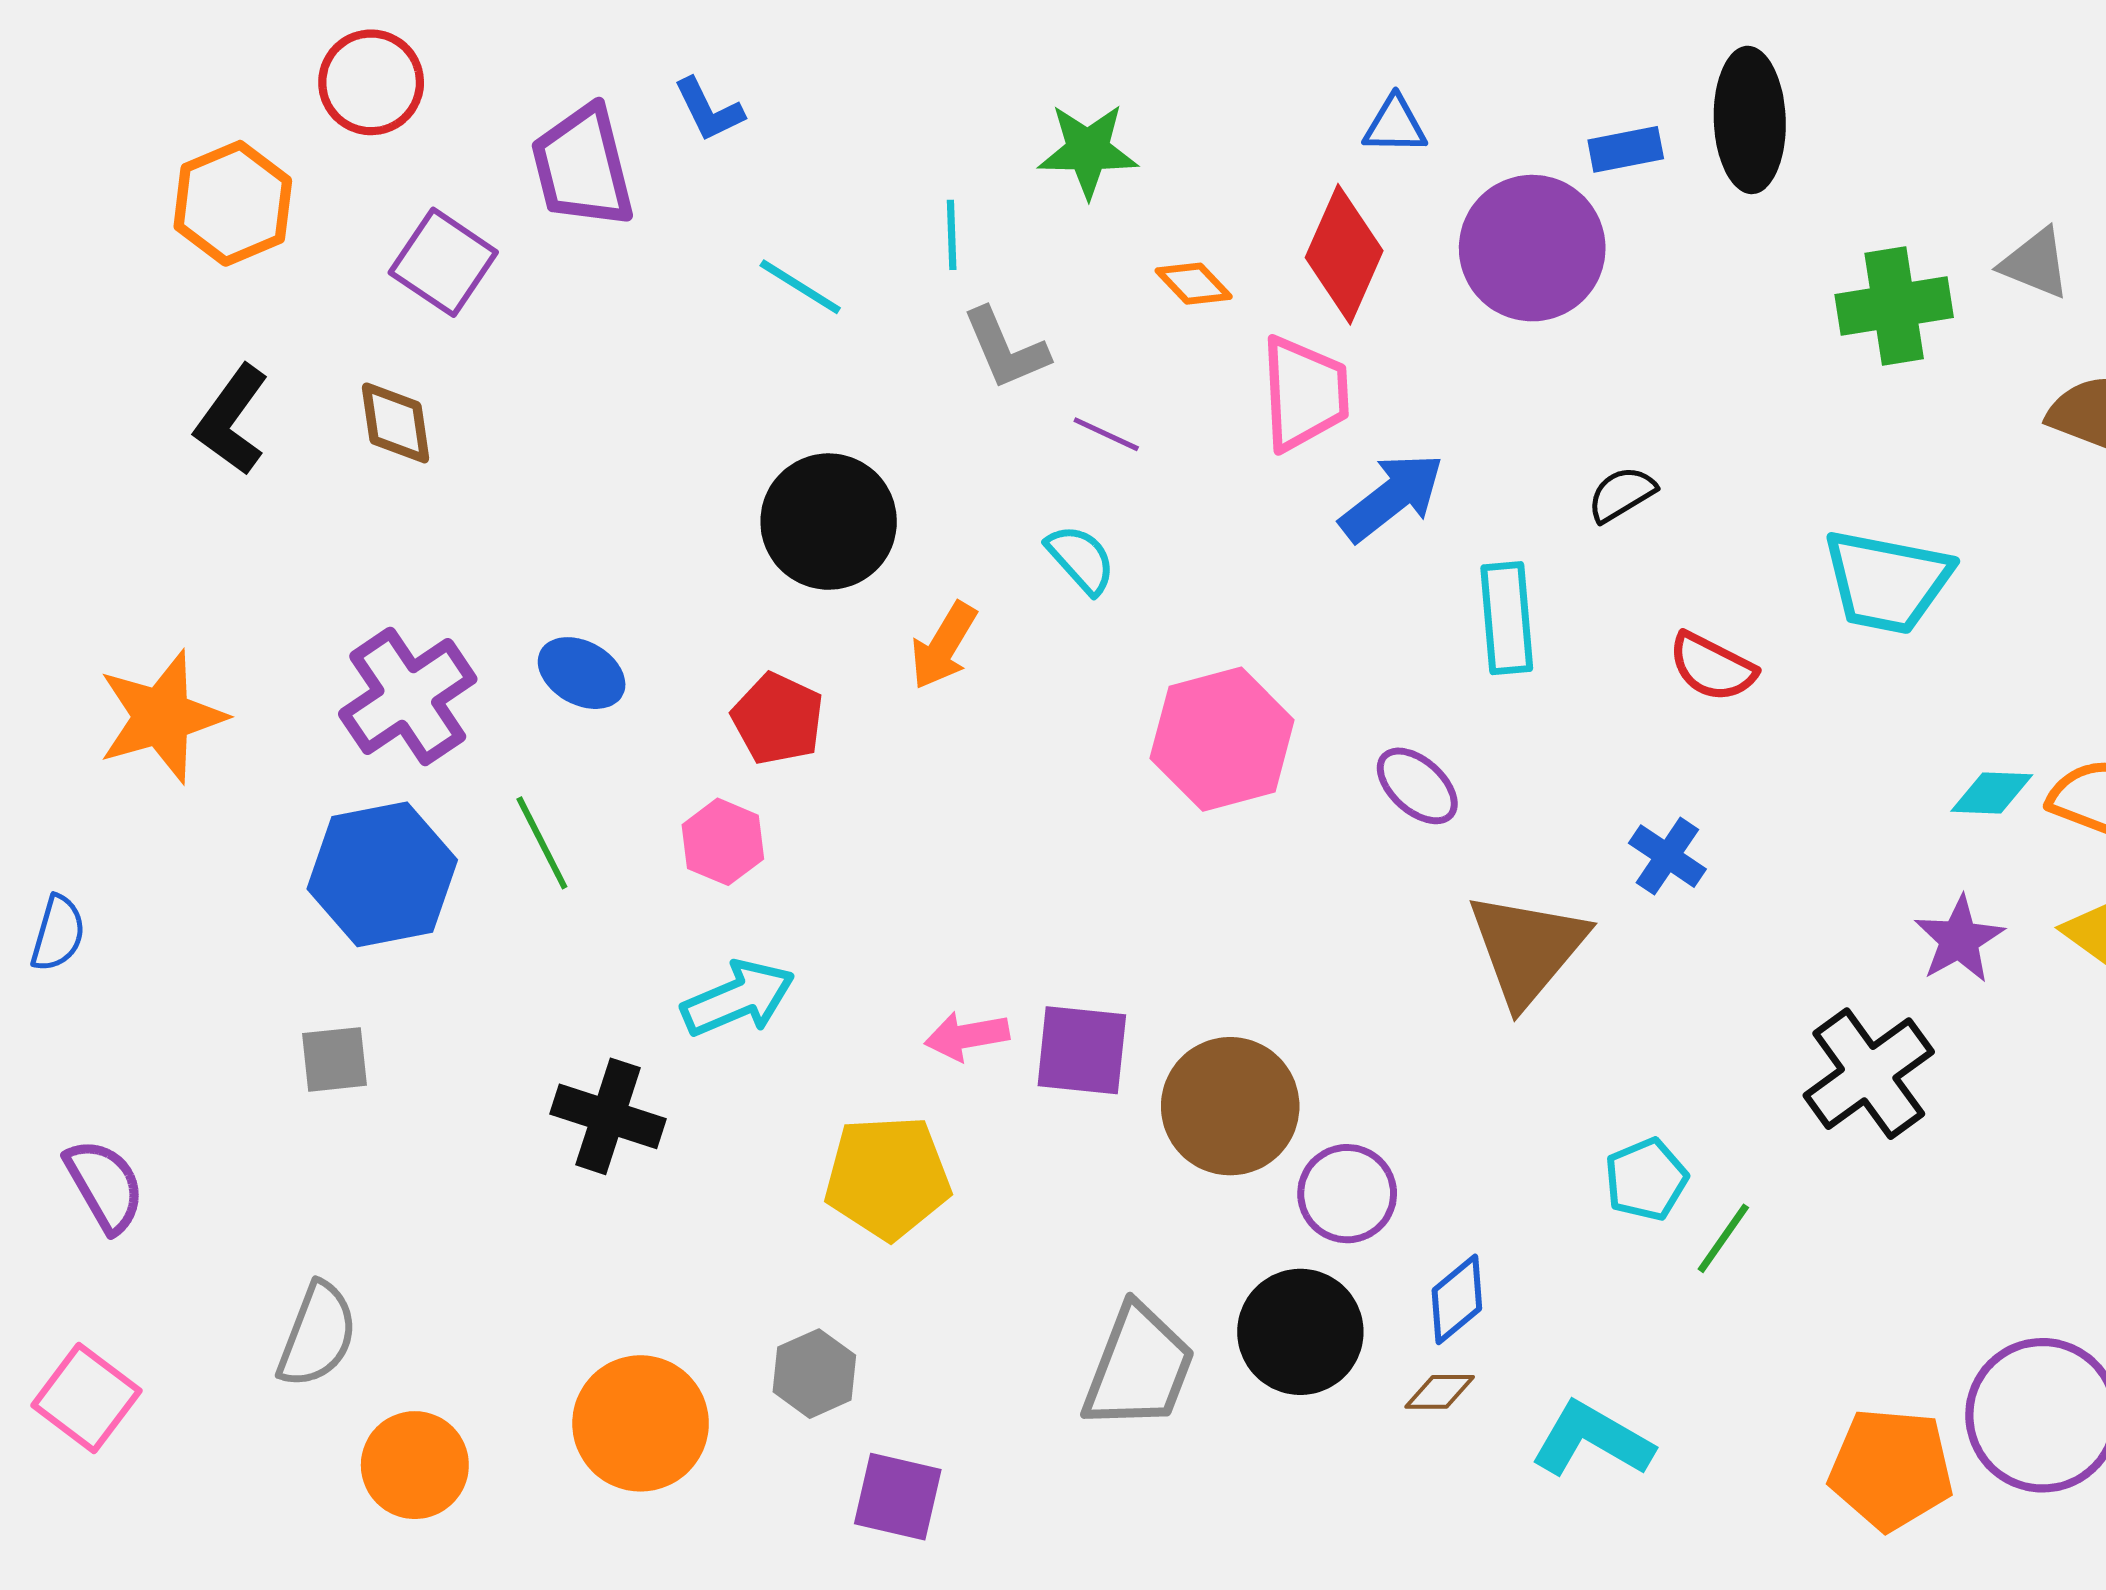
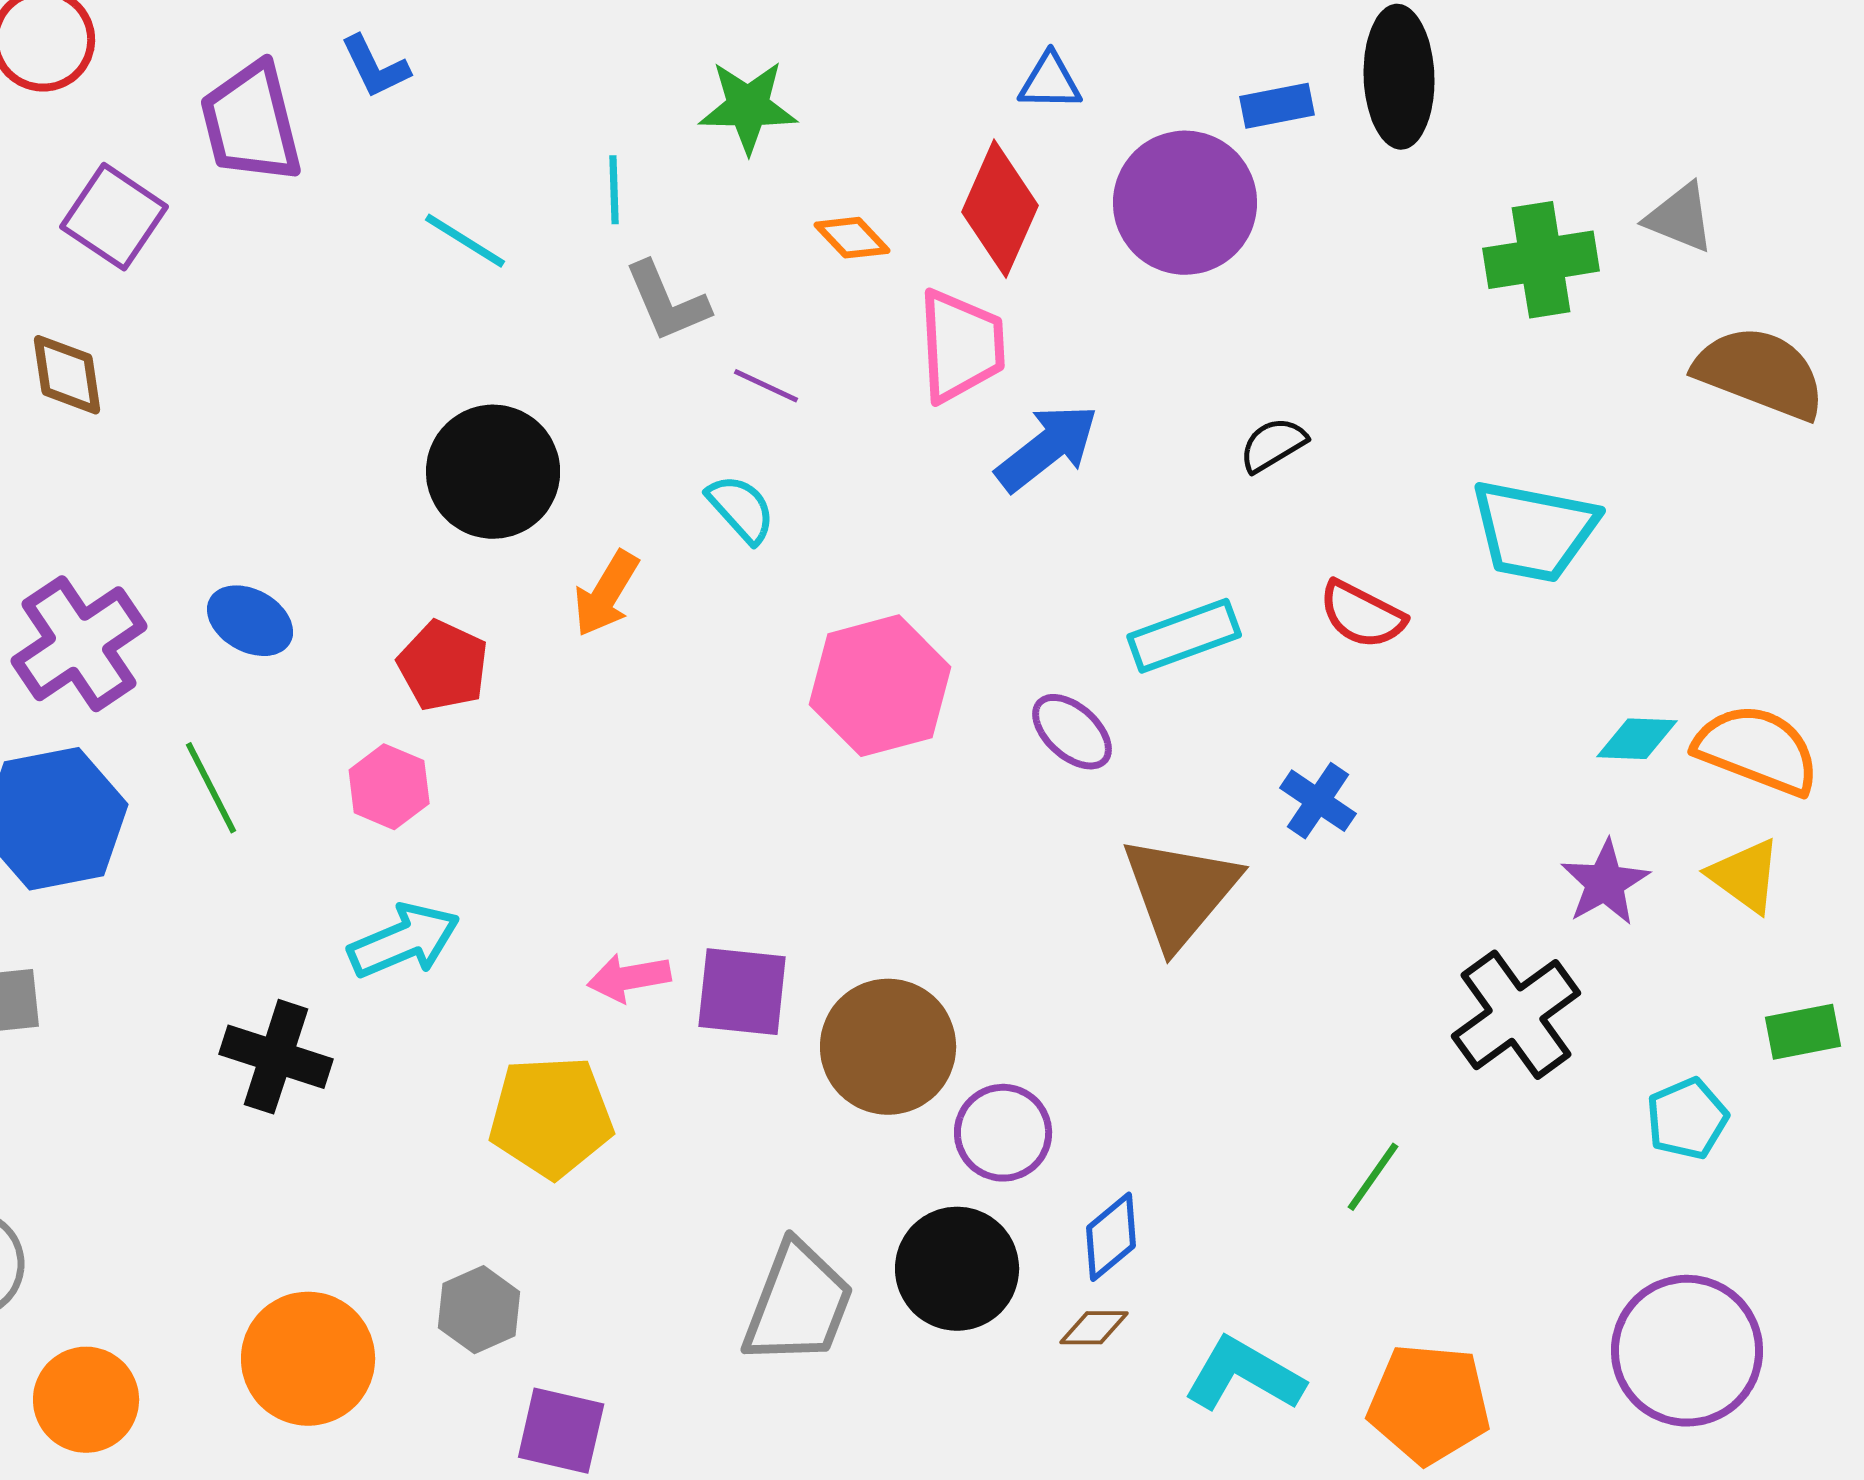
cyan rectangle: (1507, 618) -> (1184, 636), moved, turned 75
cyan pentagon: (1646, 1179) -> (1687, 1119), moved
orange pentagon: (1891, 1469) -> (1429, 1404), moved

